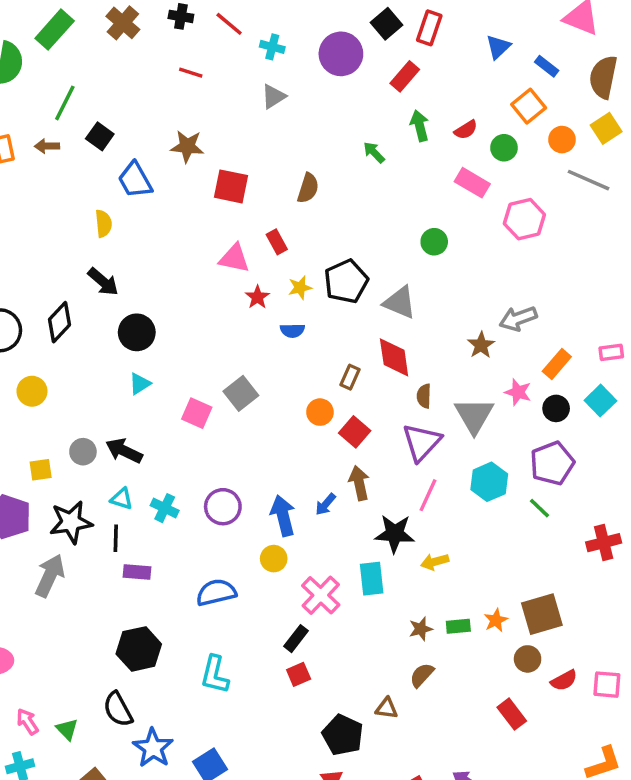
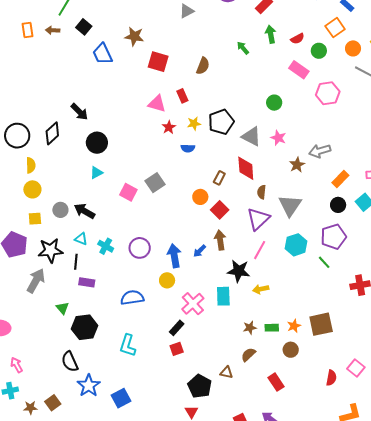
yellow semicircle: (103, 224) -> (31, 165), moved
yellow circle: (32, 391) -> (32, 189), moved
pink star: (518, 392) -> (278, 138), moved
brown circle: (528, 659) -> (291, 350), moved
red semicircle: (564, 680) -> (331, 378), moved, turned -56
pink square: (607, 685) -> (356, 368), turned 30
red rectangle: (512, 714) -> (276, 382), moved
green triangle: (67, 729) -> (62, 308), moved

